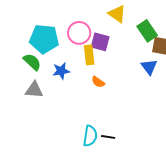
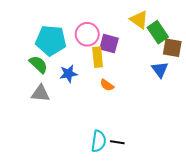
yellow triangle: (117, 14) -> (139, 20), moved

